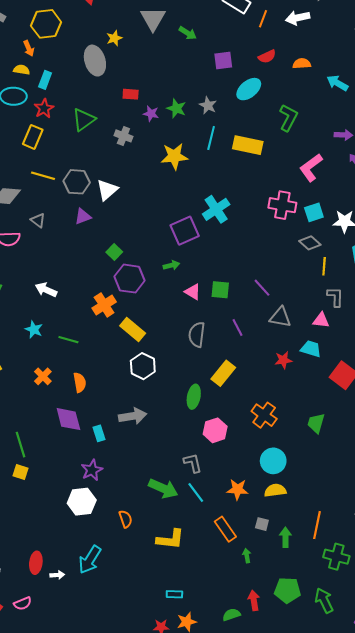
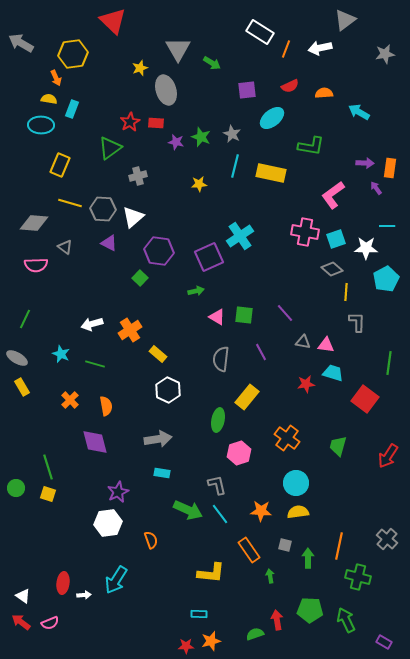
gray ellipse: (95, 61) -> (166, 90), moved
red star: (44, 108) -> (130, 122), moved
green L-shape: (288, 118) -> (311, 146), turned 72
gray cross: (123, 136) -> (138, 176), moved, turned -36
yellow star: (174, 156) -> (199, 184), size x0.6
purple triangle: (83, 216) -> (109, 243), turned 48
purple hexagon: (130, 279) -> (159, 251), moved
white arrow: (46, 290) -> (92, 324), moved, turned -40
gray triangle: (280, 317) -> (303, 342), size x0.7
pink triangle: (321, 320) -> (326, 345), moved
yellow rectangle: (133, 329) -> (158, 354), size x0.7
cyan rectangle: (99, 433) -> (162, 473), moved, turned -63
yellow L-shape: (170, 539) -> (211, 573), moved

